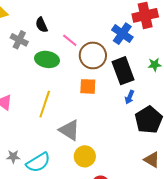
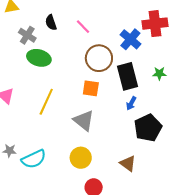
pink line: (70, 40) -> (83, 27), moved
green ellipse: (47, 59) -> (39, 58), moved
gray triangle: (69, 130) -> (84, 121), moved
brown triangle: (152, 160) -> (128, 163), moved

